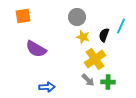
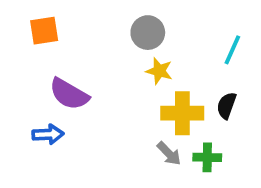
black semicircle: (104, 35) -> (226, 106), moved
yellow cross: (95, 59) -> (182, 113), turned 35
blue arrow: (47, 87) -> (48, 134), moved

